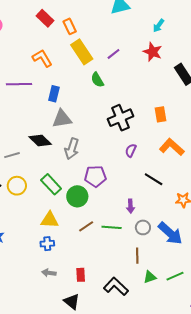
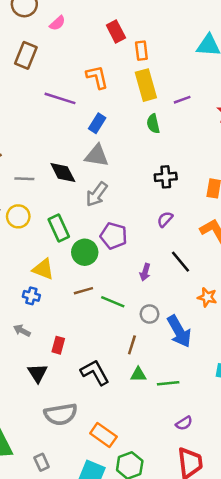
black cross: (121, 118) -> (166, 177), size x0.7
purple arrow: (130, 206) -> (145, 272), moved

